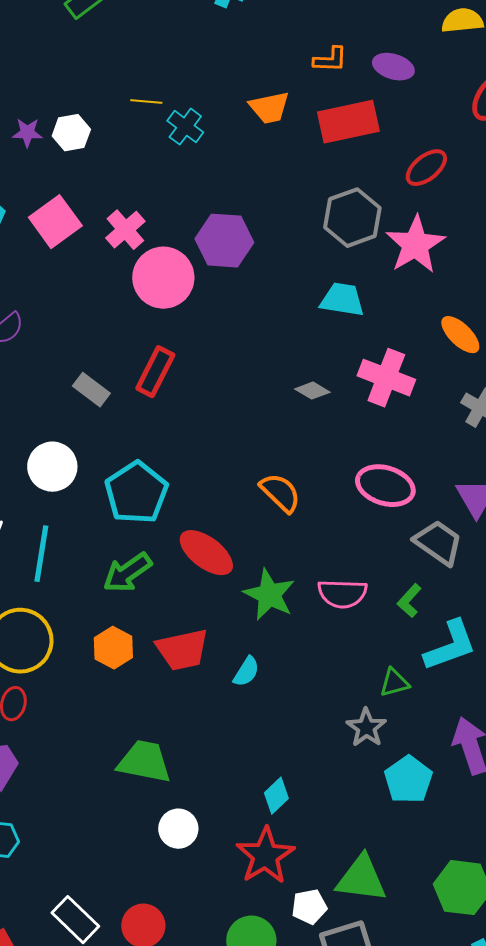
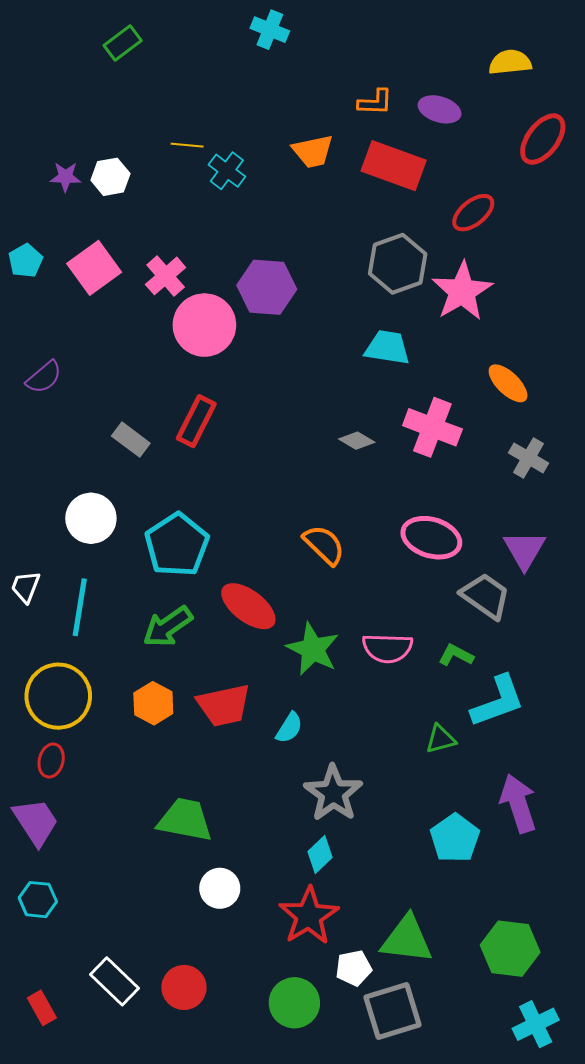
red rectangle: (348, 122) -> (394, 166), turned 32
green L-shape: (409, 601) -> (456, 655), turned 76
gray star: (366, 728) -> (333, 793), moved, size x1.4

